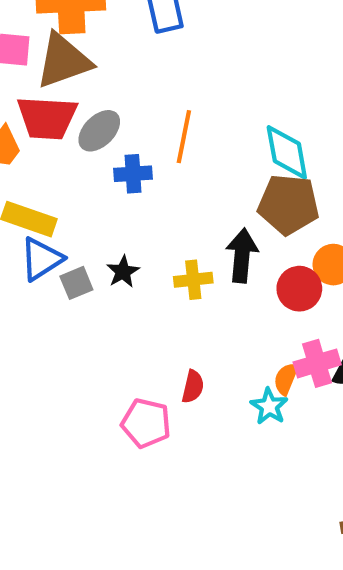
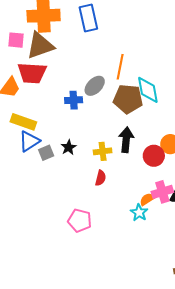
gray ellipse: (99, 131) -> (95, 86), moved
orange line: (184, 137) -> (120, 67), moved
brown pentagon: (289, 204) -> (128, 99), moved
orange semicircle: (286, 379) -> (147, 199), turned 35
red semicircle: (193, 387) -> (101, 178), moved

